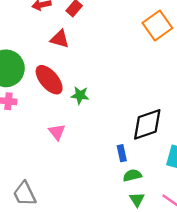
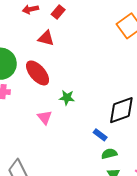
green star: (80, 95) -> (67, 98), moved
blue rectangle: (122, 153) -> (100, 135), turned -40

